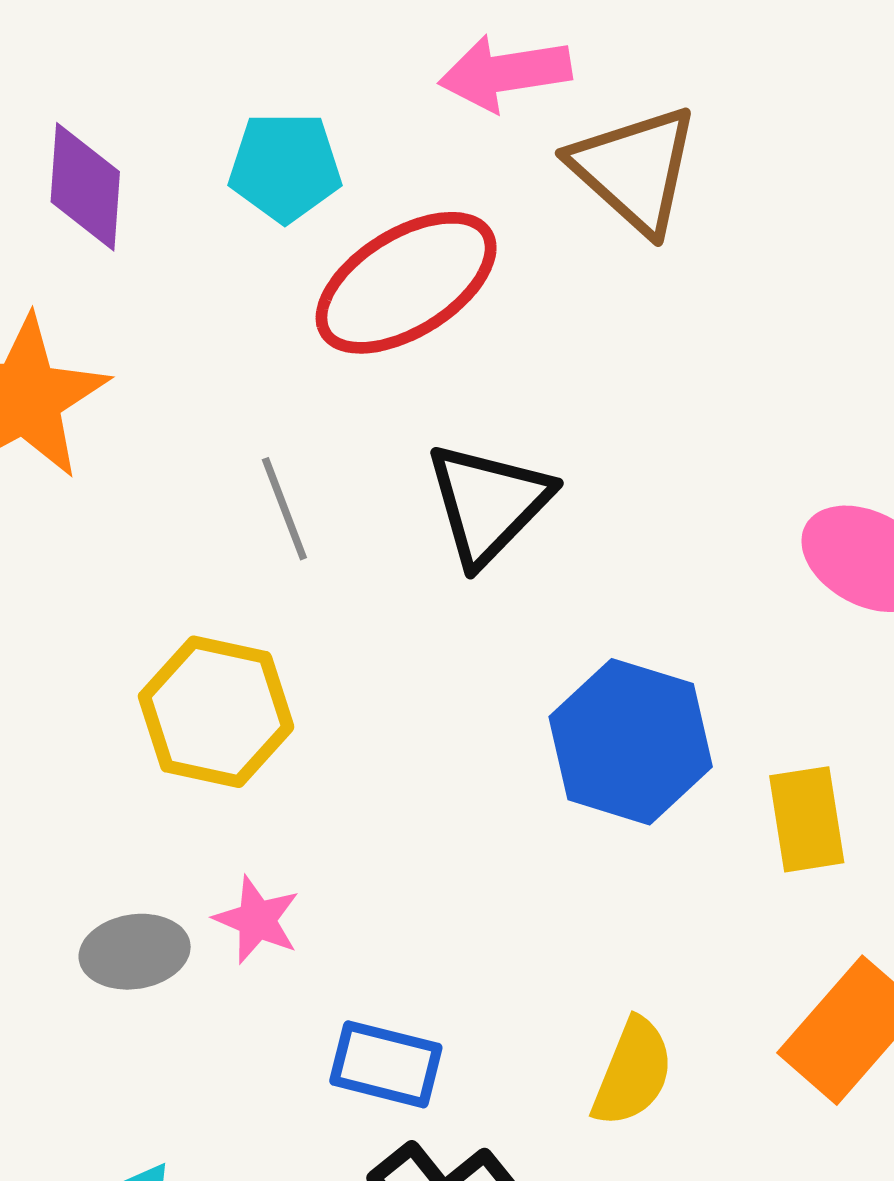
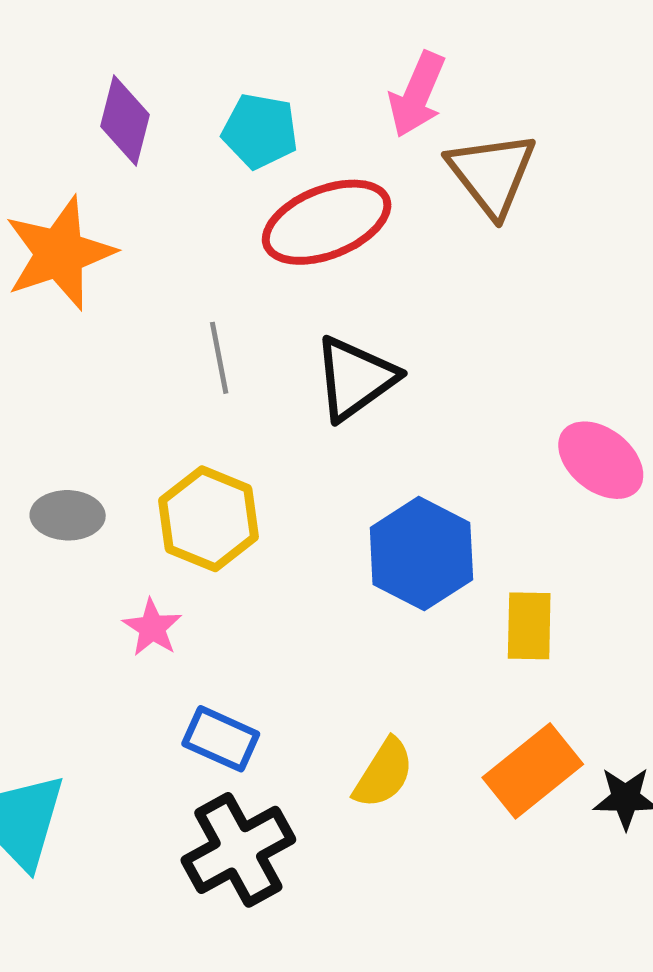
pink arrow: (505, 73) -> (417, 95), turned -68
yellow hexagon: (216, 712) -> (209, 519), moved
gray ellipse: (135, 952) -> (68, 515), moved

